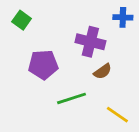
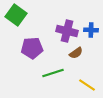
blue cross: (123, 17) -> (91, 30), moved
green square: (22, 20) -> (16, 15), size x1.5

